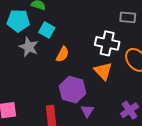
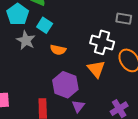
cyan pentagon: (18, 21) -> (18, 14), turned 30
orange semicircle: (62, 54) -> (58, 50), turned 70

